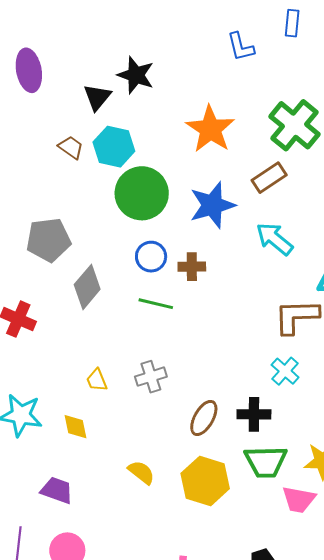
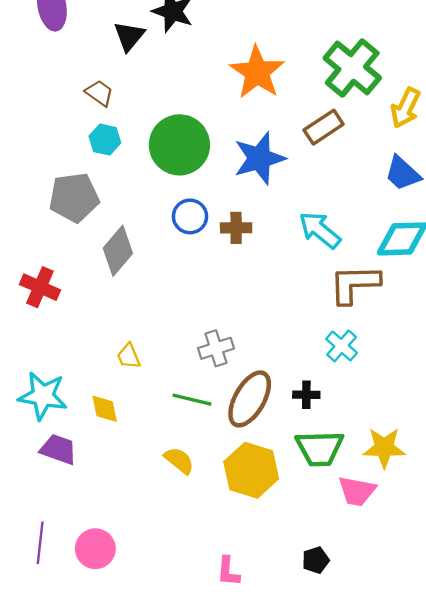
cyan hexagon: (114, 147) -> (105, 140), moved, size x0.7
cyan arrow: (275, 239) -> (320, 230), moved
green line: (156, 304) -> (192, 400), moved
gray cross: (151, 377) -> (216, 348), moved
black cross: (254, 414) -> (306, 395), size x0.7
brown ellipse: (204, 418) -> (250, 399), size x1.4
purple trapezoid: (57, 490) -> (58, 449), moved

